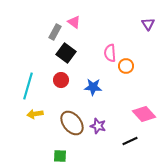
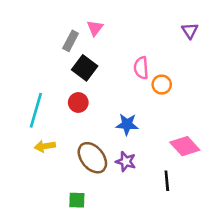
pink triangle: (74, 22) -> (95, 28), turned 32
blue star: (93, 87) -> (127, 124), moved
black line: (130, 141) -> (167, 181), turned -70

